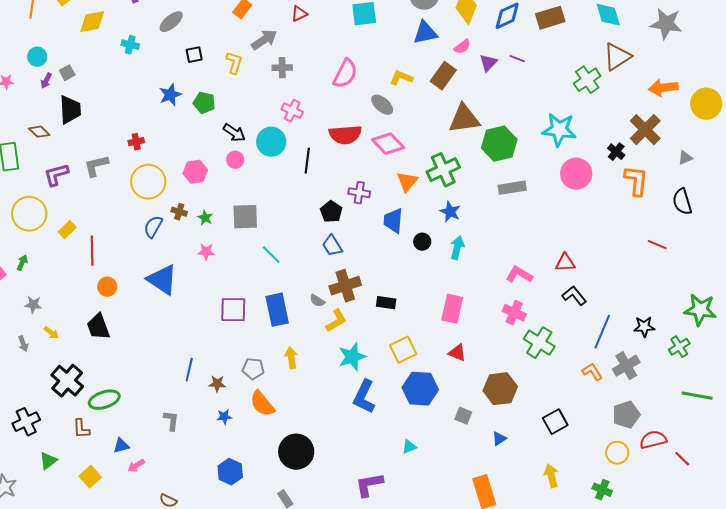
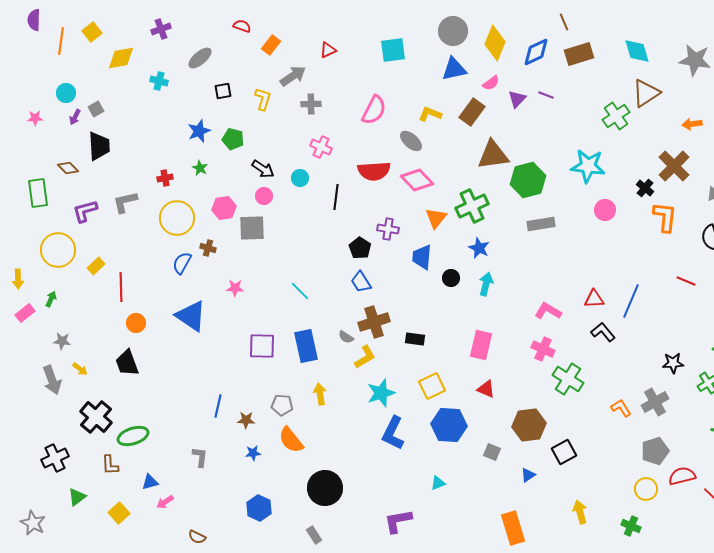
orange arrow: (663, 88) -> (692, 124), size x0.7
cyan circle: (271, 142) -> (300, 178), size x0.6
pink circle: (576, 174) -> (605, 210), size x0.7
gray square: (245, 217) -> (252, 228), moved
green star: (205, 218) -> (200, 168), moved
blue line: (602, 332) -> (631, 301), moved
gray arrow: (23, 344) -> (52, 380), size x1.8
black square: (555, 422) -> (564, 452), moved

